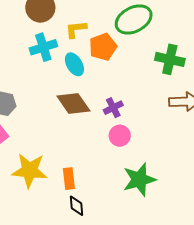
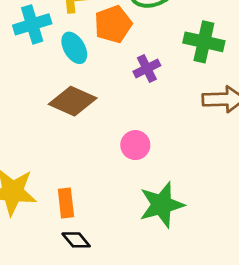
brown diamond: (73, 104) -> (73, 101), turned -32
purple cross: (113, 108) -> (147, 68), moved
black diamond: (76, 206) -> (76, 240), turned -35

